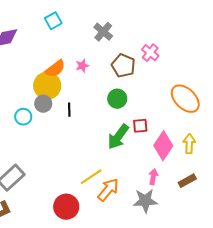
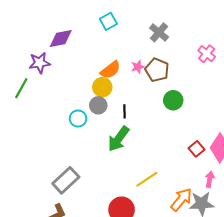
brown pentagon: (123, 66) -> (157, 70), moved
yellow circle: (47, 86) -> (102, 87), size x0.7
red square: (140, 126) -> (197, 149), moved, turned -35
green arrow: (118, 137) -> (119, 139), moved
orange arrow: (108, 190) -> (181, 200), moved

